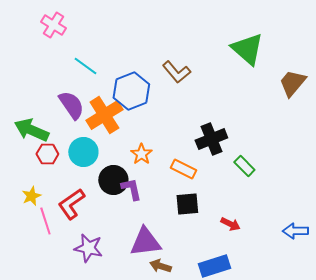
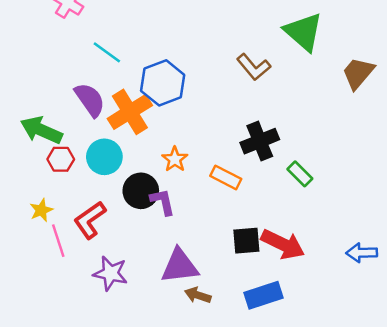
brown L-shape: (176, 72) -> (254, 67), moved
black square: (187, 204) -> (246, 241), moved
red arrow: (230, 224) -> (283, 244), size x1.8

